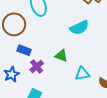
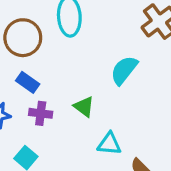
cyan semicircle: (79, 28) -> (124, 70), turned 138
purple cross: (37, 66) -> (41, 113), turned 32

